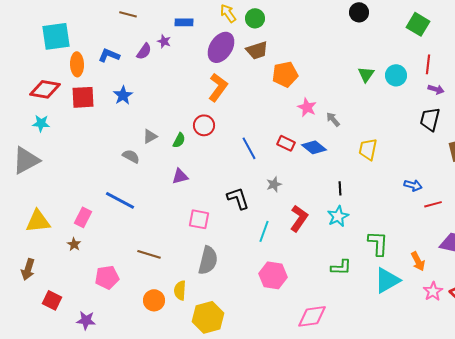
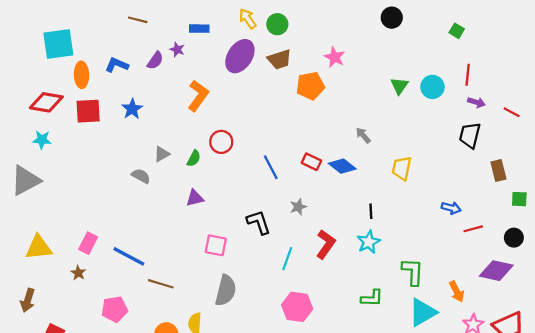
green square: (418, 24) -> (457, 31), size x0.6
orange L-shape: (218, 87) -> (198, 96), moved
pink star: (307, 107) -> (335, 57), moved
blue line: (120, 200) -> (129, 256), moved

